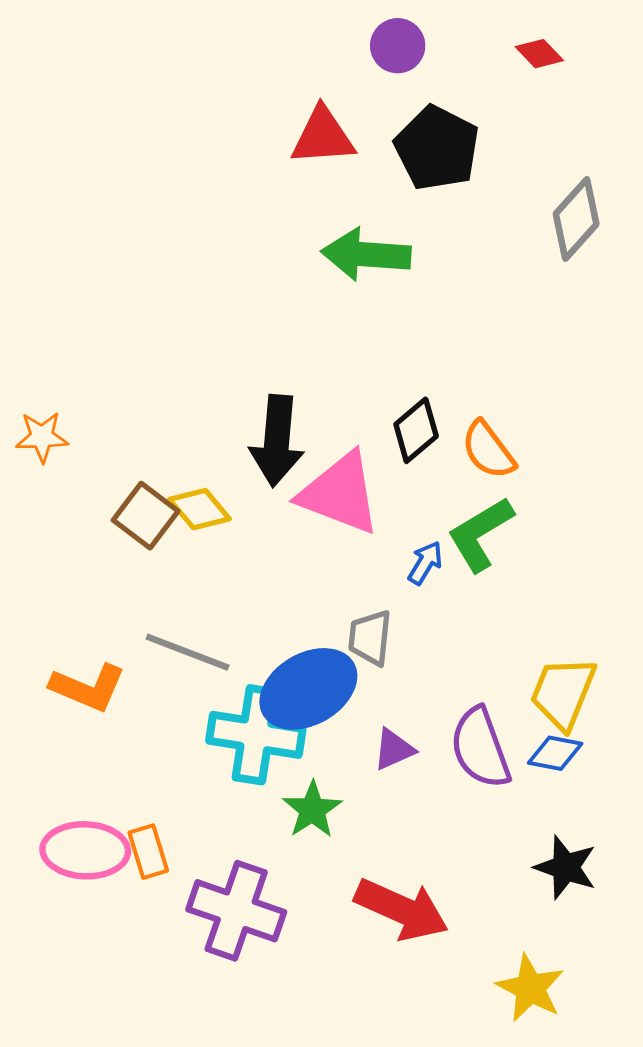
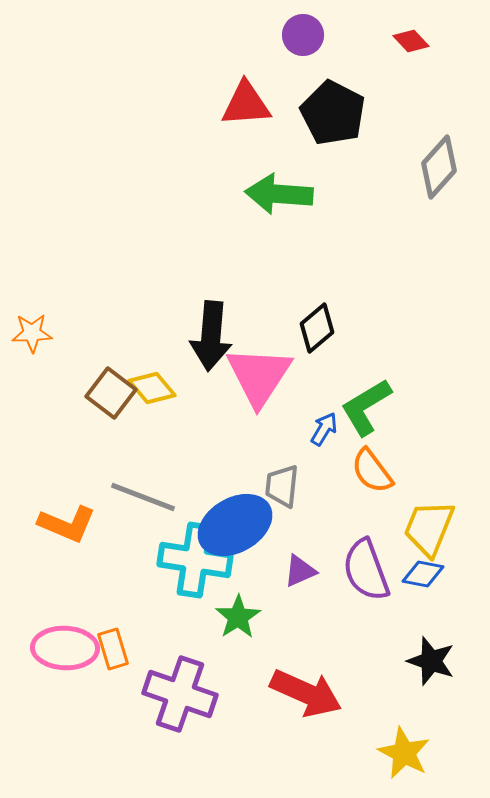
orange semicircle: (488, 450) -> (372, 471), moved
pink triangle: (340, 493) -> (259, 376), turned 42

